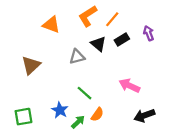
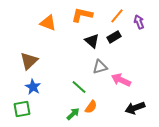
orange L-shape: (88, 16) -> (82, 15), turned 45
orange line: (112, 19) -> (117, 16), moved
purple arrow: (149, 33) -> (139, 22), moved
gray triangle: (77, 57) -> (100, 67), moved
blue star: (60, 110) -> (33, 87), moved

